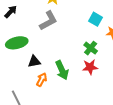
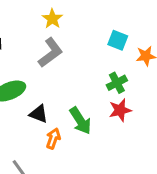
green cross: (91, 48) -> (117, 83), turned 32
black triangle: (34, 61) -> (39, 114), turned 40

